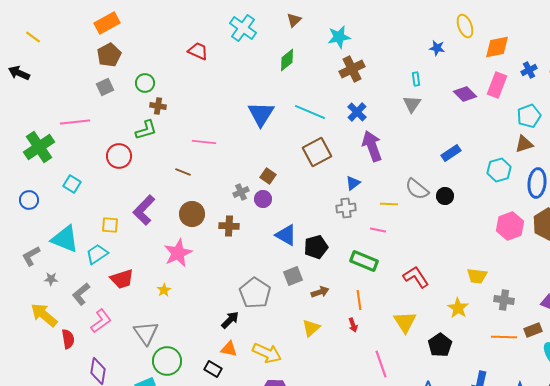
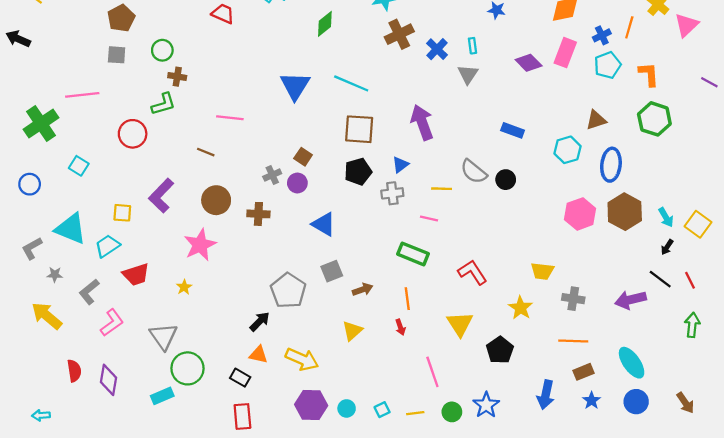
gray square: (105, 87) -> (117, 55), turned 30
blue cross: (357, 112) -> (437, 49), moved
cyan pentagon: (529, 116) -> (608, 65), moved
brown square: (317, 152) -> (359, 129), turned 32
blue rectangle: (451, 153) -> (513, 130), turned 54
black pentagon: (316, 247) -> (358, 172), moved
brown rectangle: (533, 330) -> (583, 372), moved
red semicircle: (68, 339) -> (74, 371), moved

